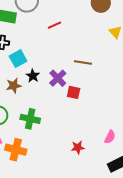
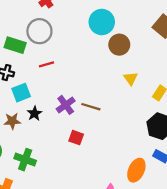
red line: (55, 25) -> (46, 64), moved
purple cross: (58, 78) -> (66, 105), moved

